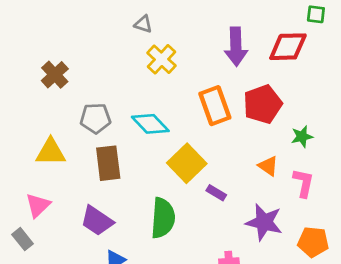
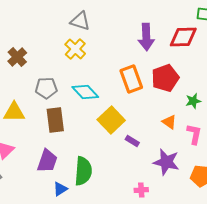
gray triangle: (143, 24) -> (80, 21), size x1.5
yellow cross: (162, 59) -> (75, 49), moved
green semicircle: (163, 218) -> (83, 171), moved
purple trapezoid: (97, 221) -> (47, 161), turned -105

